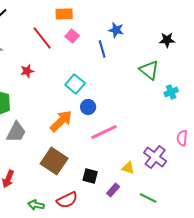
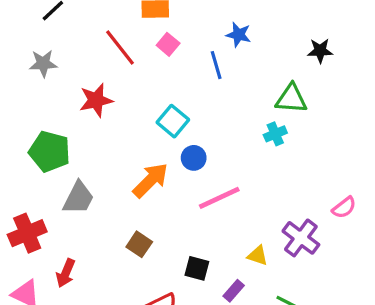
green triangle: (149, 70) -> (291, 99), turned -35
red star: (27, 71) -> (96, 100), size x1.5
cyan cross: (171, 92) -> (275, 134), moved
pink semicircle: (182, 138) -> (344, 208), turned -133
brown square: (54, 161) -> (139, 244), size x0.6

